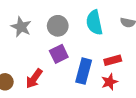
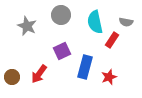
gray circle: (58, 26) -> (61, 15), moved
red rectangle: (113, 60) -> (112, 40), moved, turned -42

